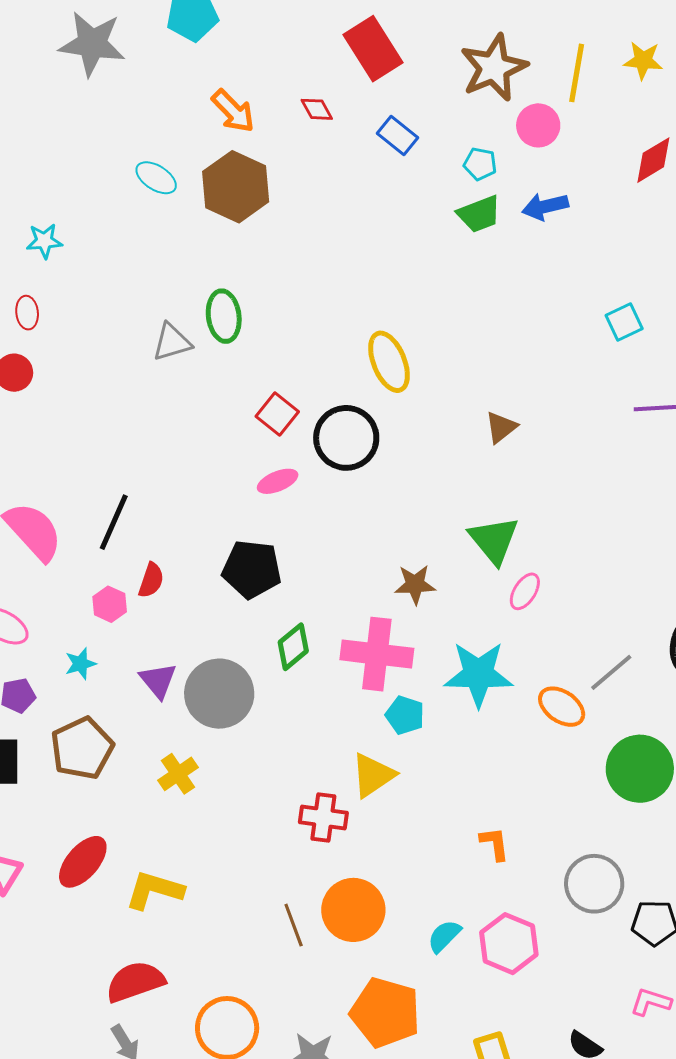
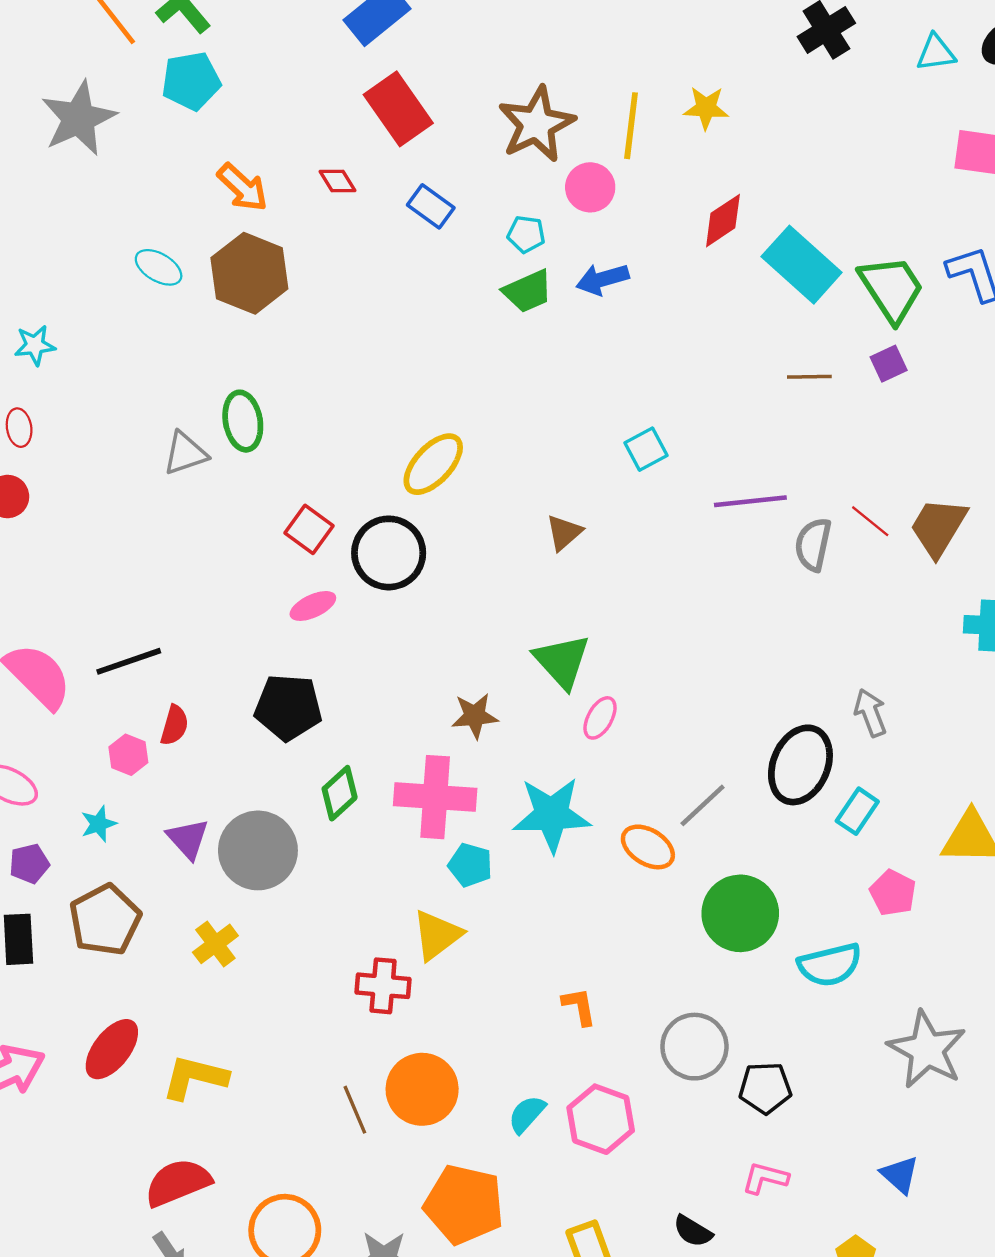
gray star: (92, 44) -> (79, 118), turned -30
cyan square: (624, 322) -> (646, 449), moved
yellow ellipse: (389, 362) -> (433, 464), turned 68
black line: (114, 522) -> (129, 661), turned 50

